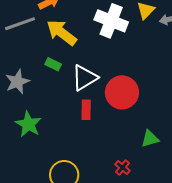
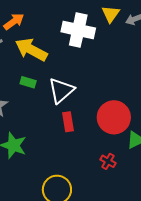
red circle: (122, 92) -> (114, 117), moved
red cross: (123, 168) -> (108, 161), moved

